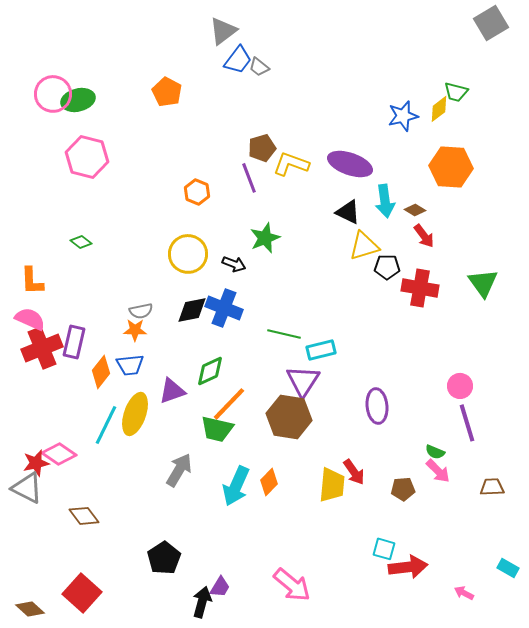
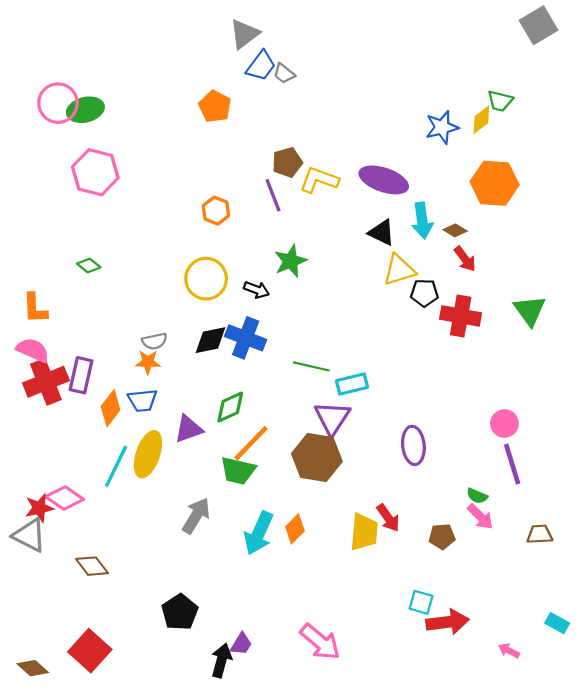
orange pentagon: (167, 92) -> (215, 106), moved

